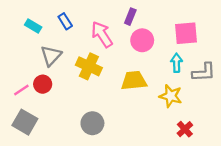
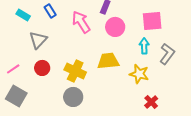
yellow cross: (89, 66) -> (75, 71), moved
gray L-shape: (204, 72) -> (167, 54), turned -50
red circle: (43, 84) -> (42, 68), moved

